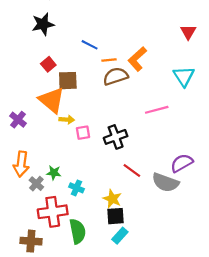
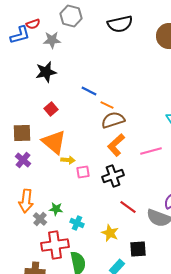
orange L-shape: (137, 59) -> (116, 145), moved
orange line: (109, 60) -> (107, 105), turned 32
brown square: (68, 81) -> (22, 133), moved
black square: (116, 216) -> (138, 249), moved

